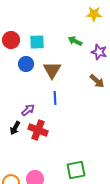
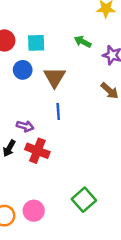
purple arrow: (28, 110) -> (25, 126), turned 56
green square: (76, 170) -> (84, 200), turned -30

